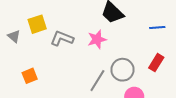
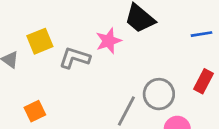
pink star: (97, 39) -> (109, 41), moved

